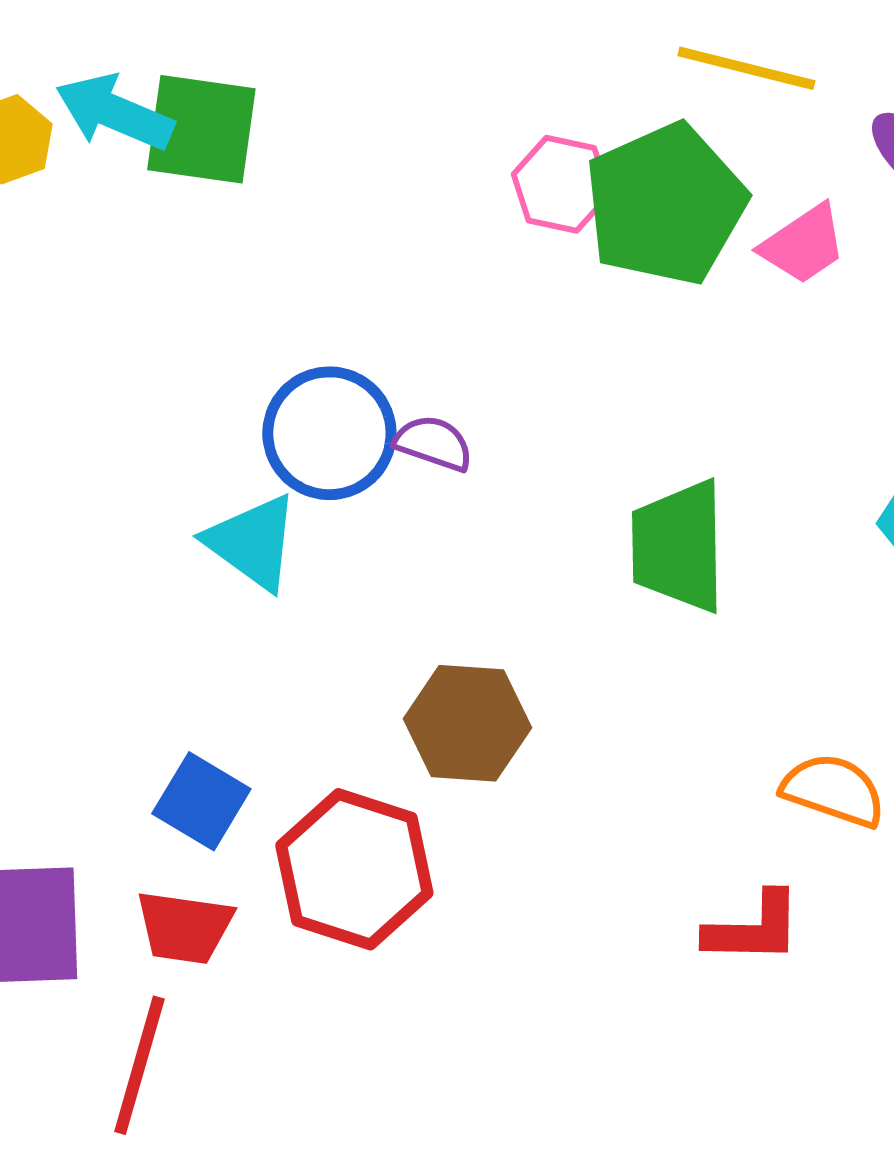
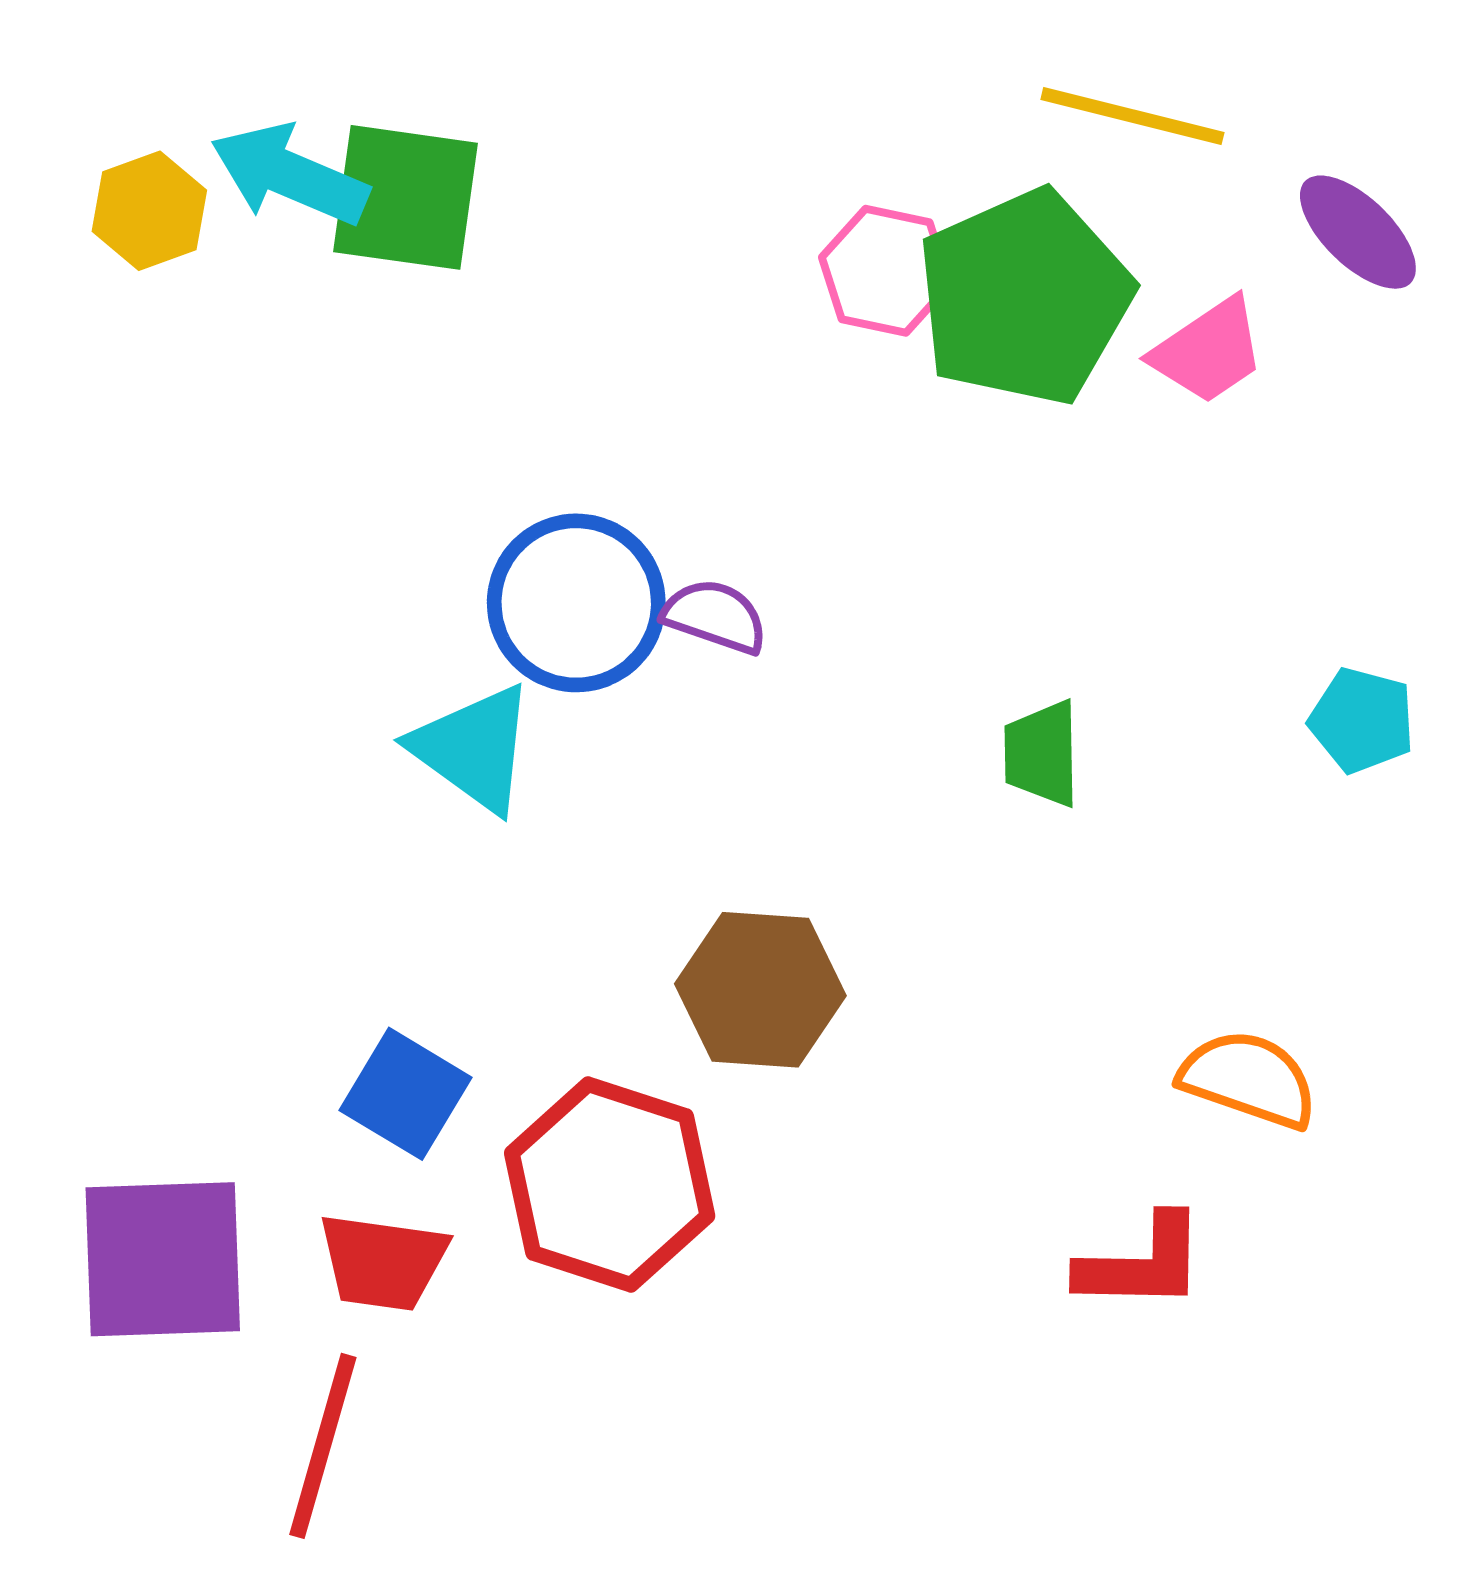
green trapezoid: (678, 546) -> (1042, 754), size x0.6

